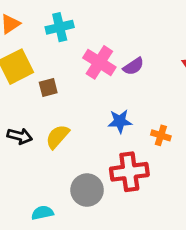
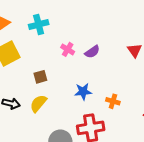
pink cross: (99, 62) -> (68, 49), size x0.6
brown square: (48, 87) -> (40, 77), moved

